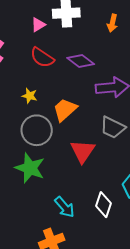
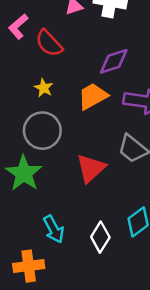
red semicircle: (42, 57) -> (49, 43), moved
purple diamond: (81, 61) -> (114, 61), turned -68
orange trapezoid: (65, 110) -> (93, 96), moved

